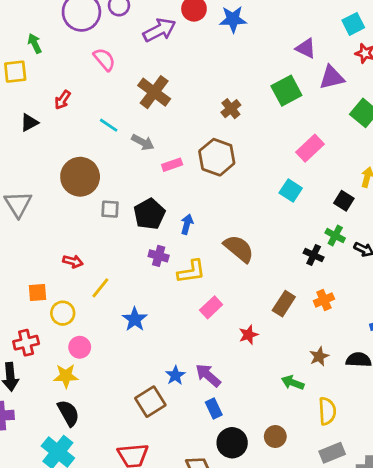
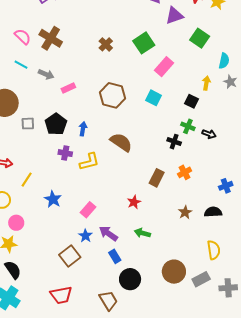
pink semicircle: (104, 59) -> (23, 37), moved
green square: (286, 91) -> (144, 43), moved
brown hexagon: (217, 157) -> (112, 95), moved
pink rectangle: (211, 307) -> (88, 210), moved
green arrow: (293, 383) -> (142, 233), moved
yellow semicircle: (327, 411) -> (214, 250), moved
brown circle: (275, 437) -> (174, 272), moved, size x1.5

